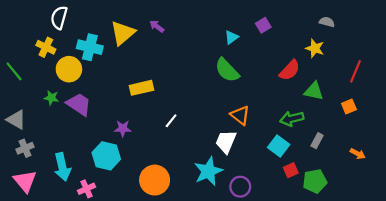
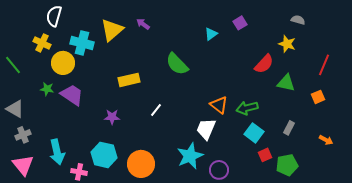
green semicircle: (227, 70) -> (177, 64), moved
green arrow: (292, 119) -> (247, 108), moved
cyan hexagon: (106, 156) -> (104, 155), moved
pink cross: (87, 189) -> (79, 172), turned 35

